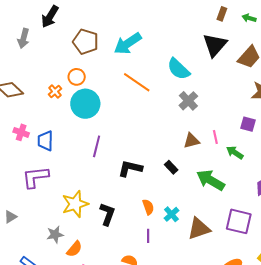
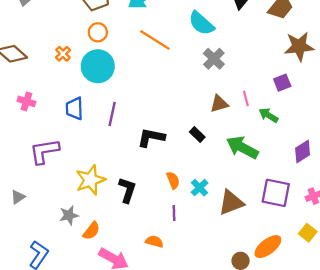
orange circle: (77, 77) -> (98, 32), moved
purple square: (248, 124) -> (282, 83), turned -35
blue trapezoid: (45, 141) -> (74, 109), moved

